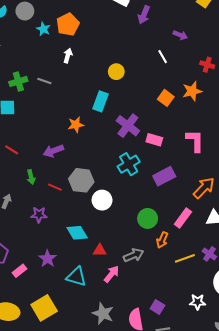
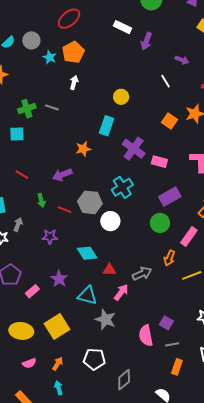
cyan cross: (129, 164) -> (122, 187), moved
green circle: (148, 218) -> (160, 223), moved
gray star: (103, 313) -> (105, 319), moved

